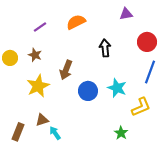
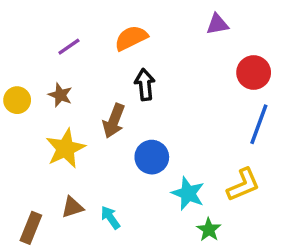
black arrow: (105, 48) -> (145, 85), moved
cyan star: (117, 88) -> (188, 193), moved
cyan arrow: (55, 133) -> (110, 218), moved

